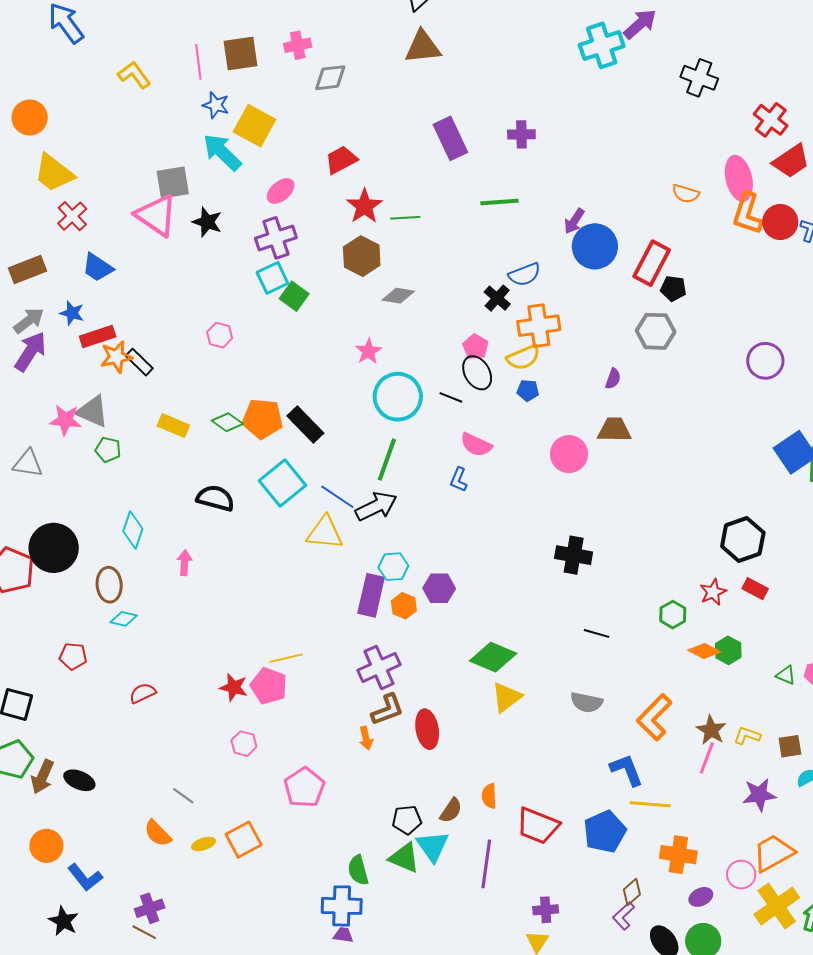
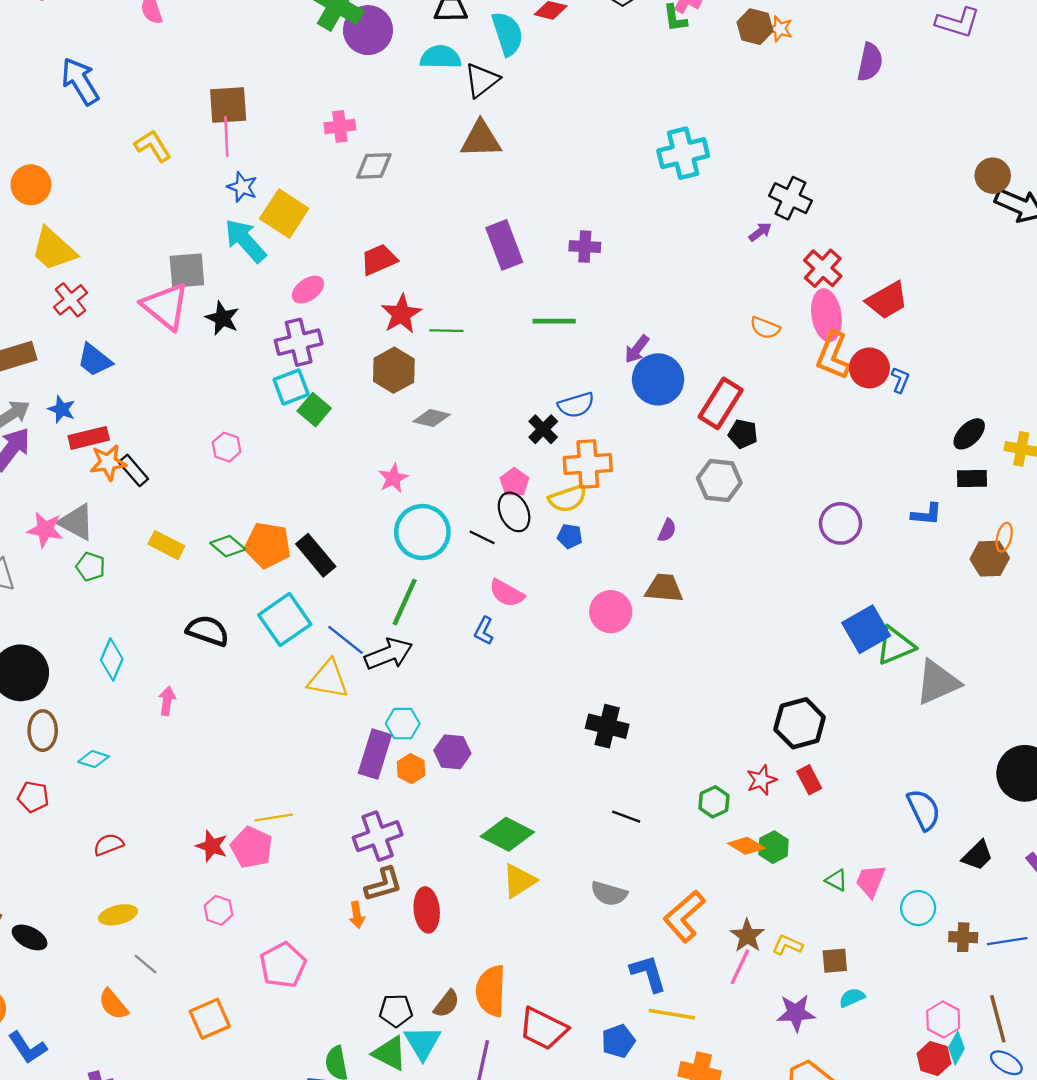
purple arrow: (640, 24) -> (760, 232), moved, size x0.6
brown square: (241, 53) -> (228, 105), moved
red cross: (771, 120) -> (823, 268), moved
brown ellipse: (109, 585) -> (43, 731), moved
red rectangle: (755, 589) -> (809, 780), turned 30
orange semicircle: (489, 796) -> (491, 991), size x1.8
blue pentagon: (605, 832) -> (618, 1041), size x0.7
yellow ellipse: (204, 844) -> (118, 915), moved, size x1.4

